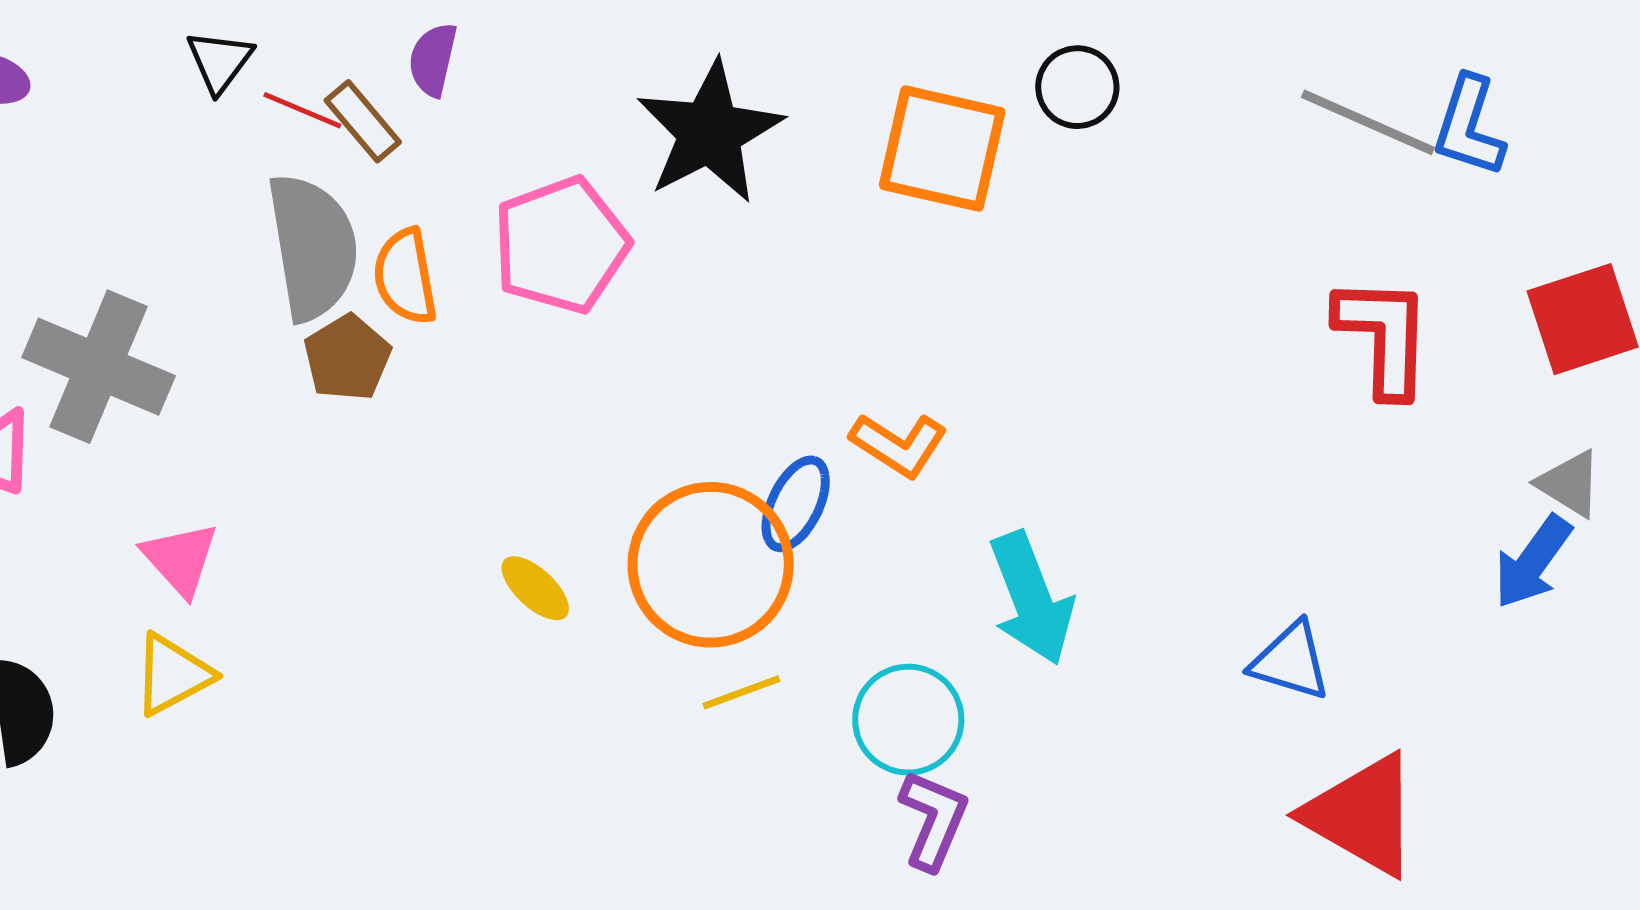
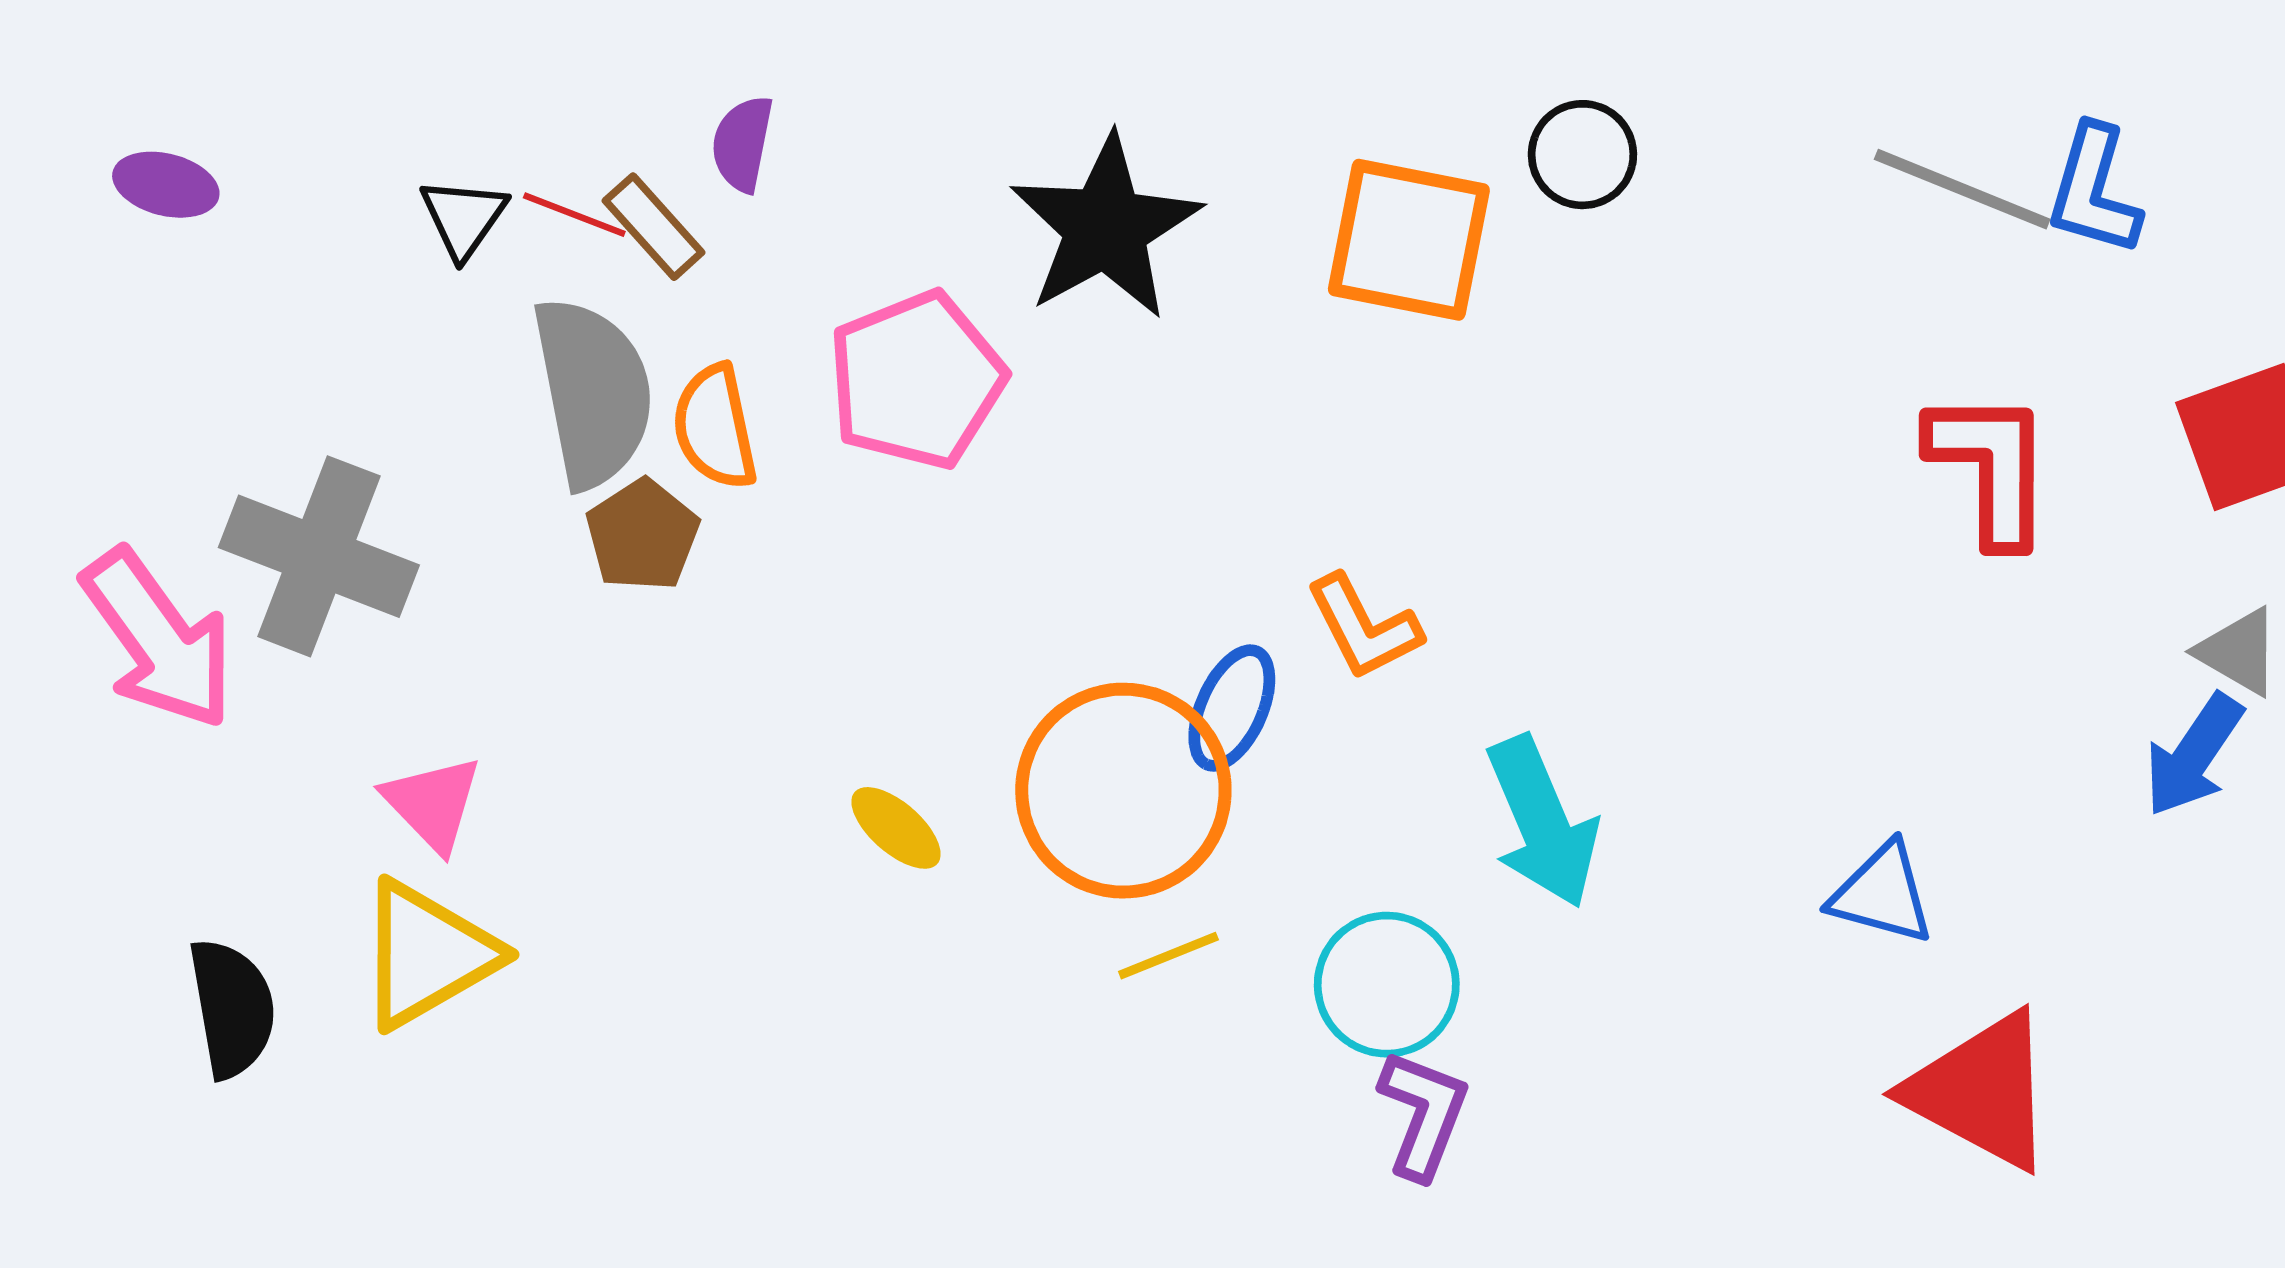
black triangle: (220, 61) -> (464, 218), moved
orange L-shape: (899, 445) -> (1364, 627), turned 32
yellow triangle: (173, 675) -> (427, 954), size x1.4

